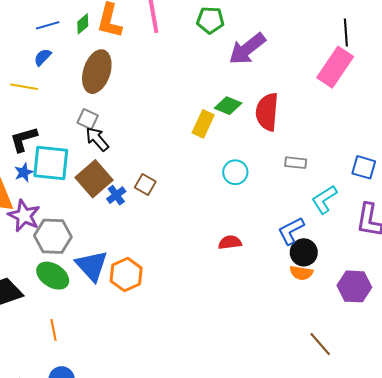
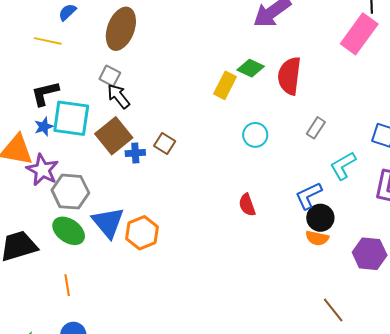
gray rectangle: (296, 163) -> (316, 128), turned -65
blue cross: (116, 195) -> (135, 153), turned 30
red semicircle: (230, 242) -> (247, 205), turned -105

